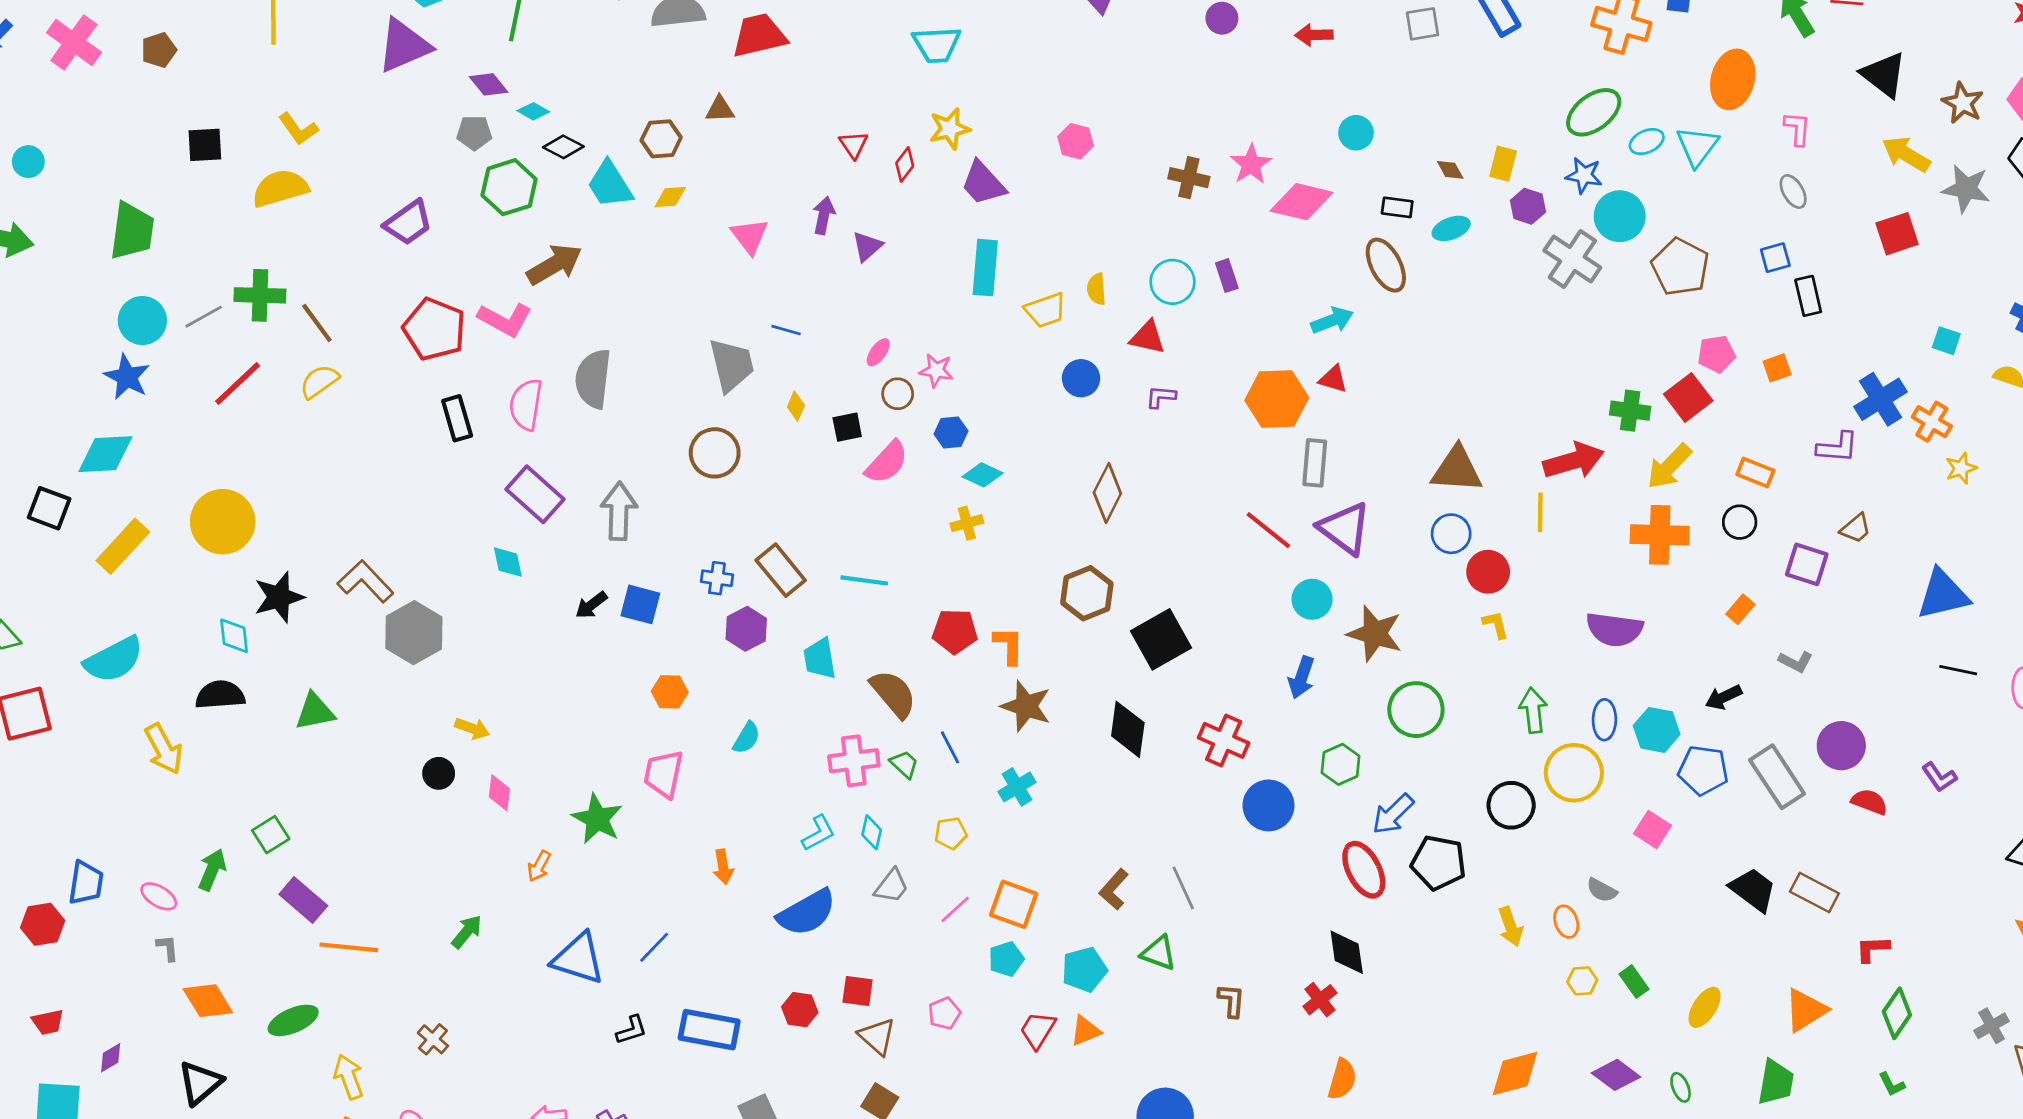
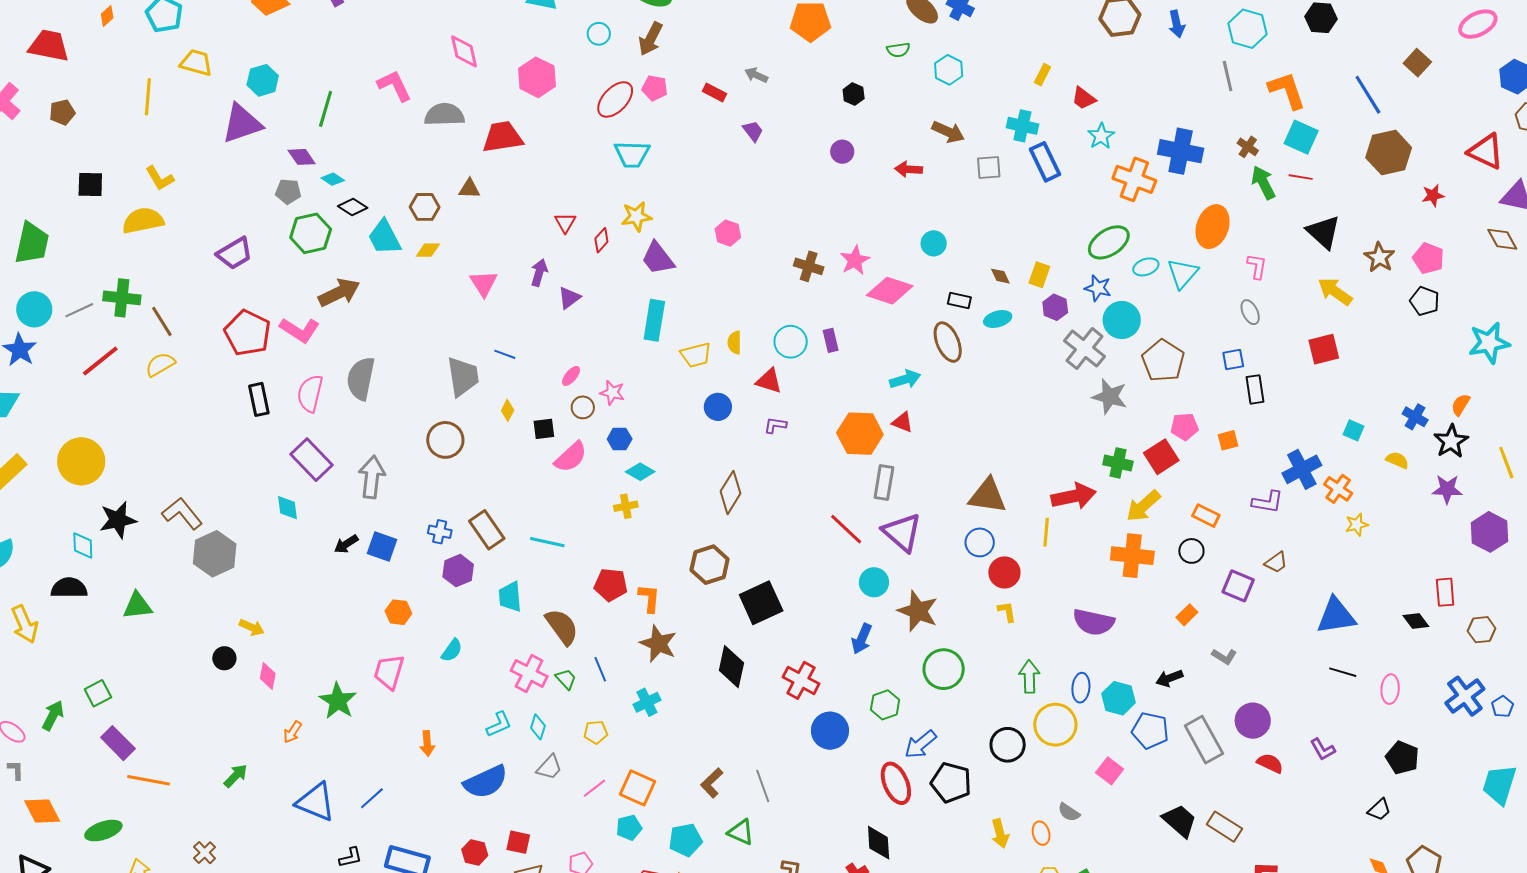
gray star: (1966, 189) -> (1110, 397), moved
pink cross: (854, 761) -> (529, 673), turned 30

